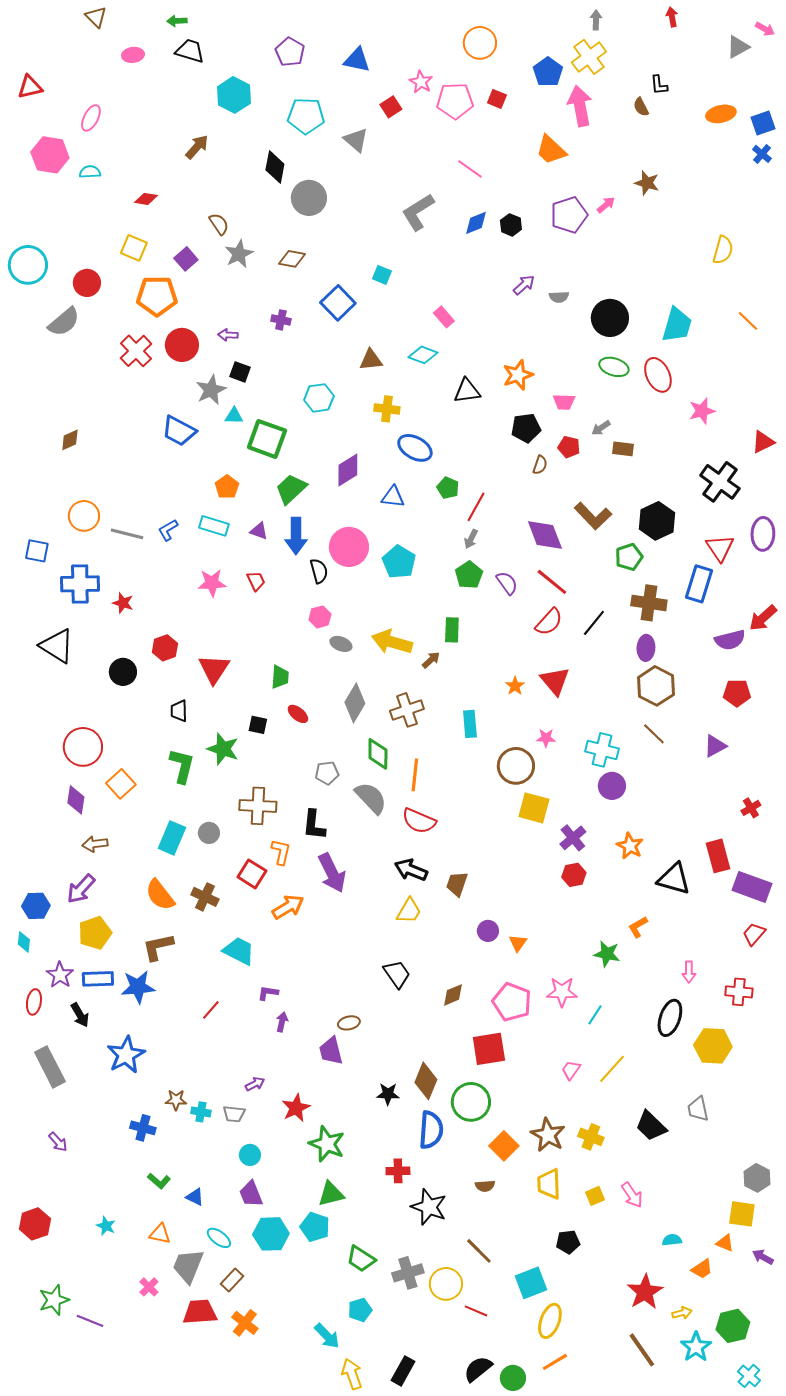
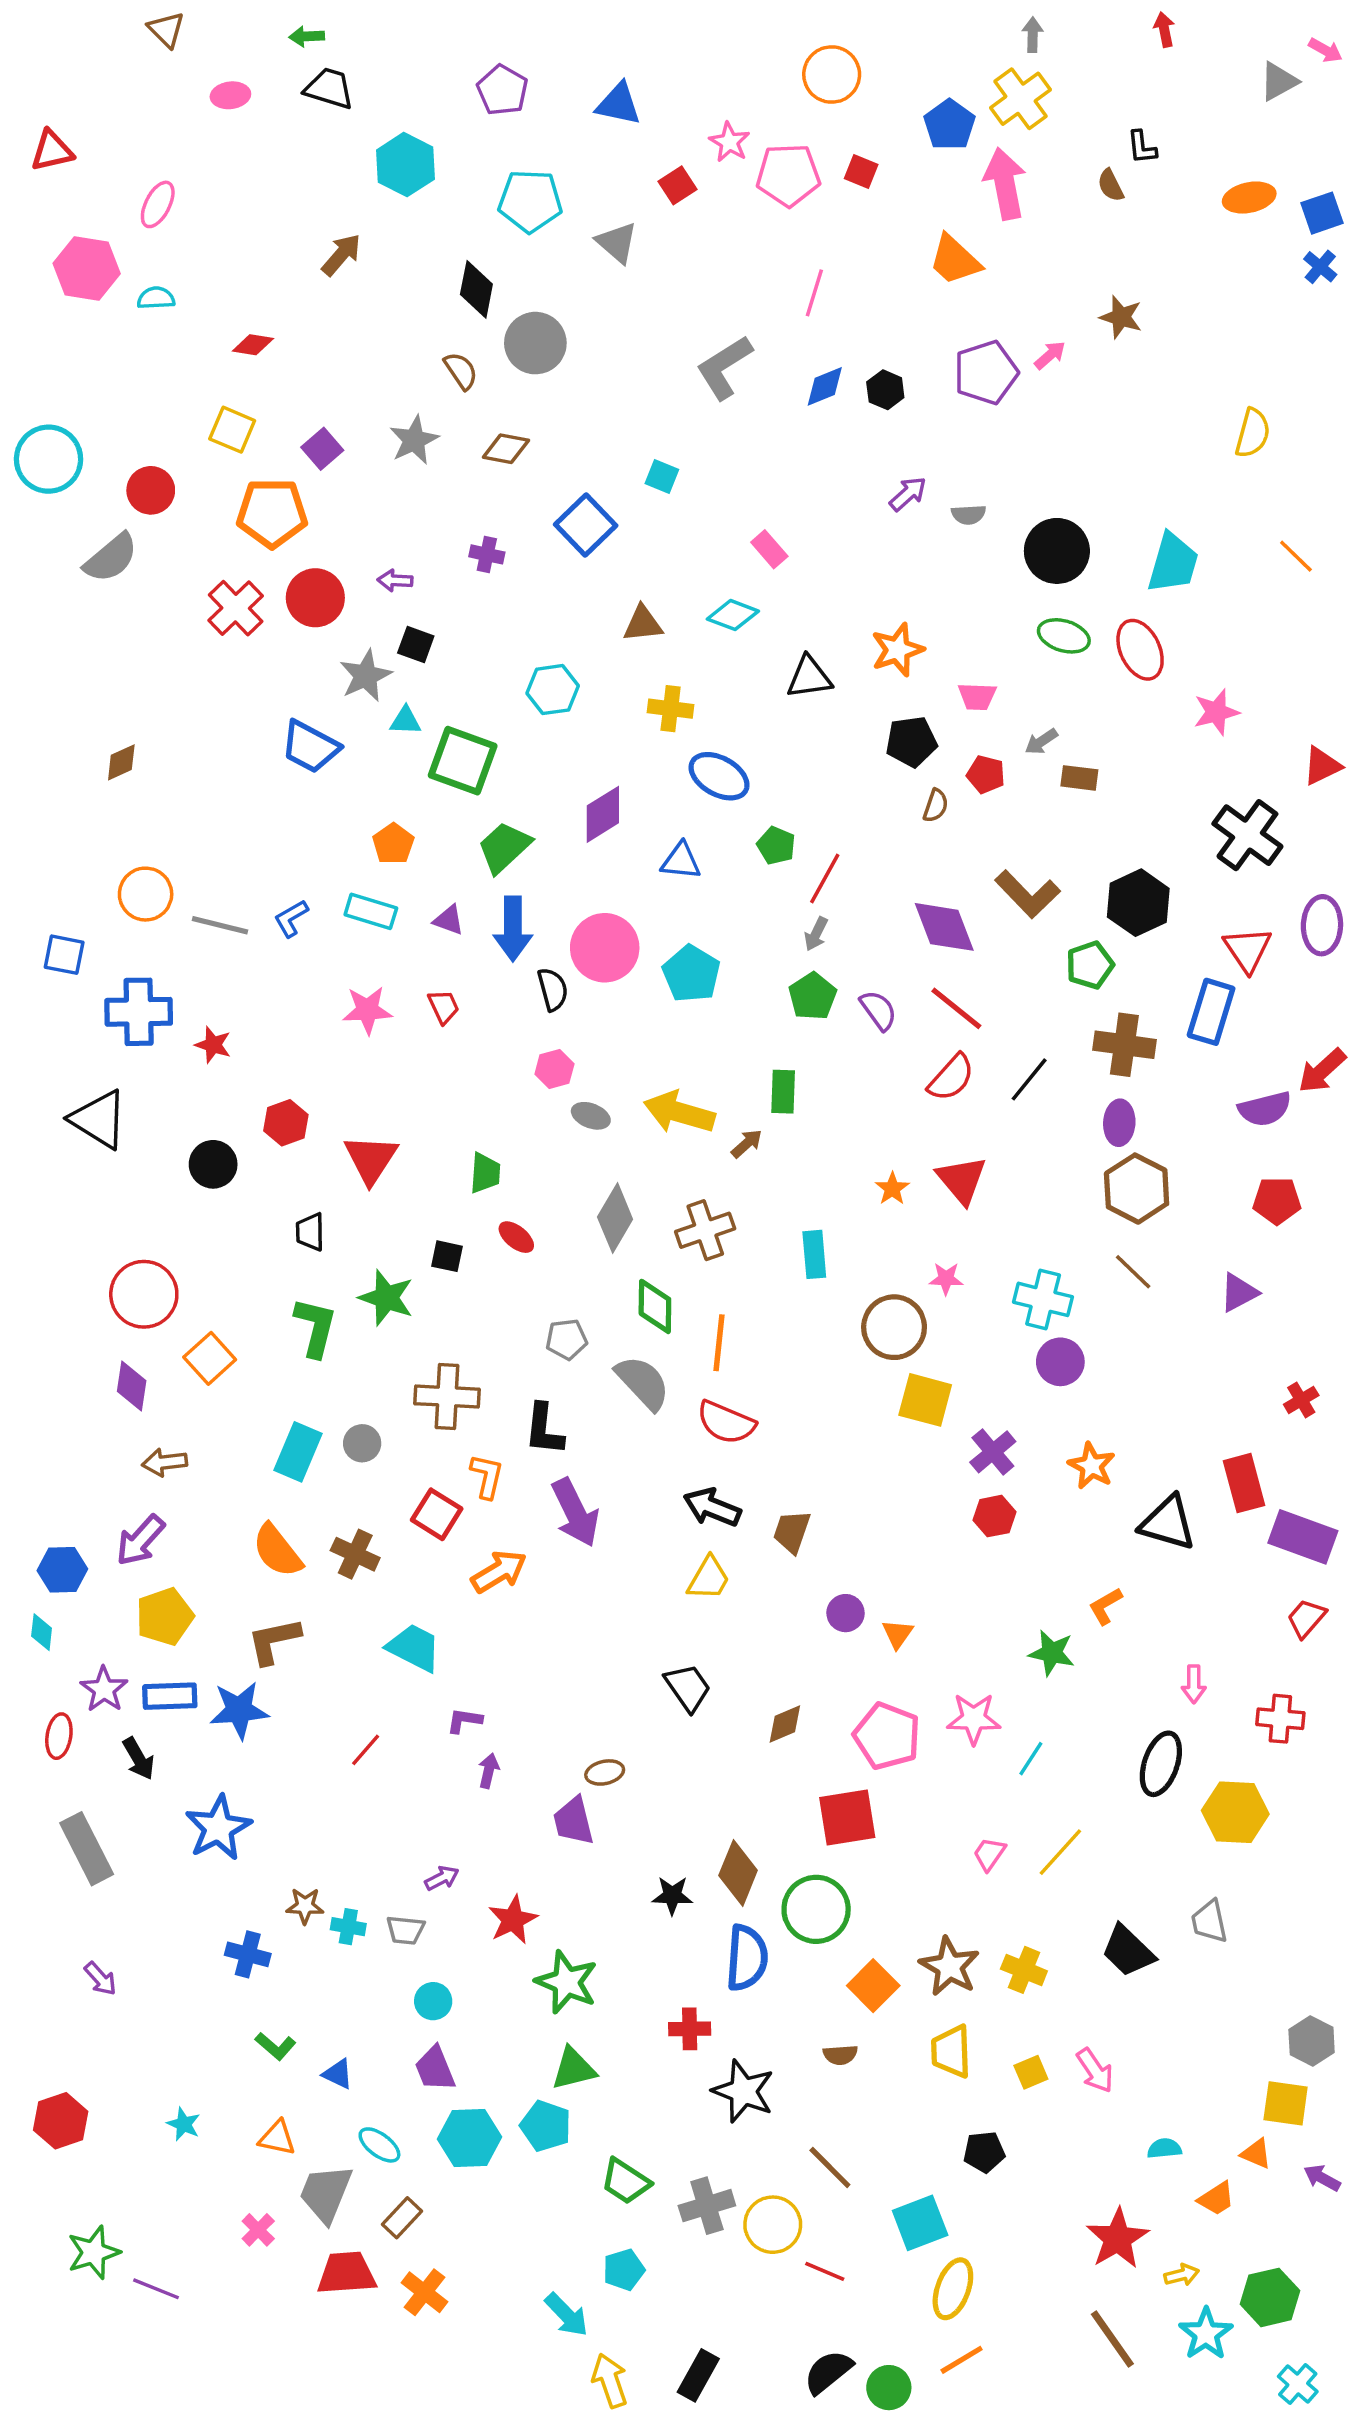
pink line: (470, 169) -> (814, 293), turned 72
brown semicircle: (219, 224) -> (461, 371), moved

